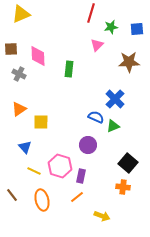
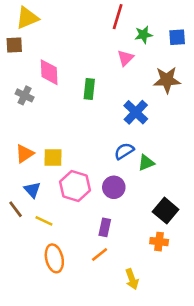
brown square: (11, 49) -> (14, 45), moved
blue cross: (115, 99) -> (136, 112), moved
orange triangle: (19, 109) -> (25, 154), moved
blue semicircle: (96, 117) -> (124, 151), turned -56
pink hexagon: (60, 166) -> (75, 186), moved
brown line: (12, 195) -> (16, 209), moved
yellow arrow: (102, 216) -> (132, 279), turned 49

